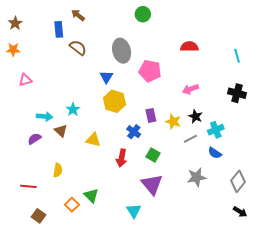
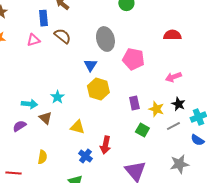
pink triangle: (25, 80) -> (33, 40), moved
blue cross: (134, 132) -> (85, 156), moved
green square: (153, 155) -> (142, 130), moved

